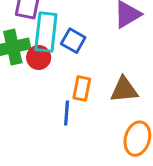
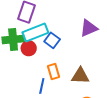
cyan rectangle: (46, 32) -> (35, 33), turned 55
orange rectangle: (82, 88) -> (54, 71), turned -35

